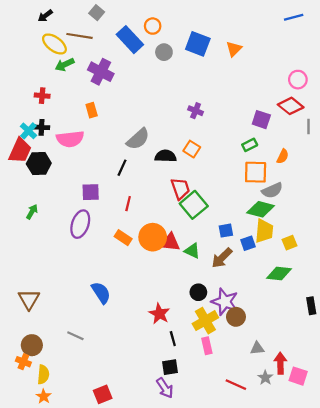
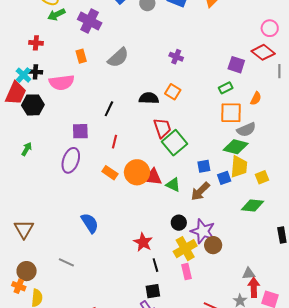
gray semicircle: (138, 139) -> (118, 58), moved
gray triangle: (257, 348) -> (249, 274), moved

